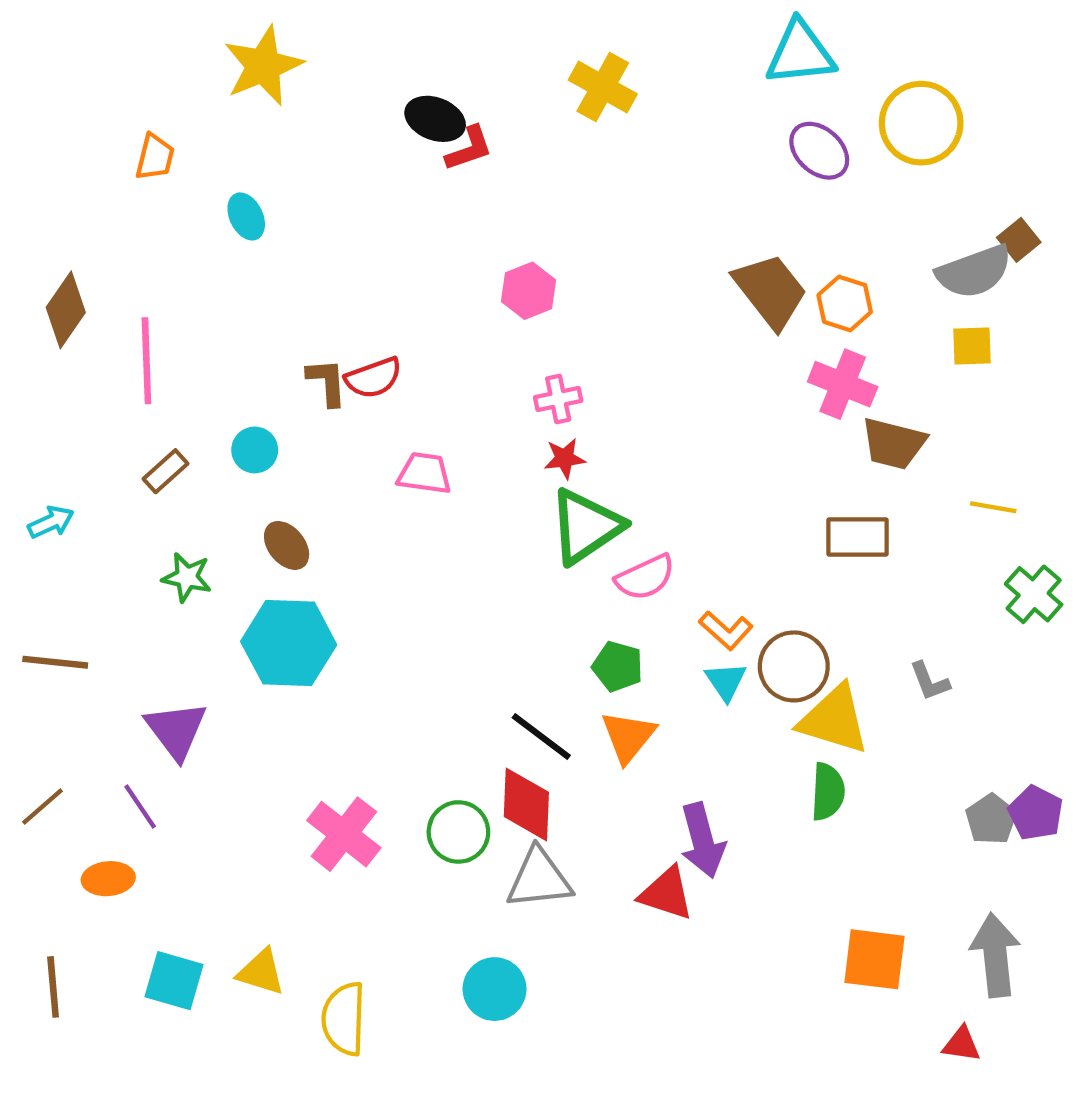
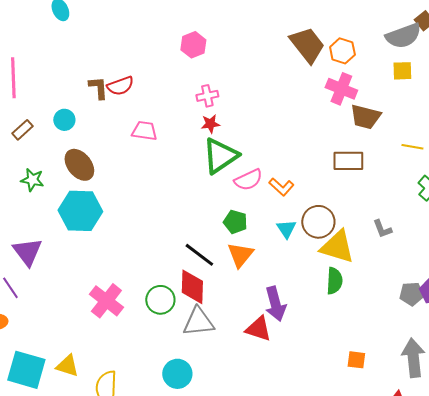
brown ellipse: (287, 545) -> (79, 165), size x1.4
orange L-shape: (726, 630) -> (281, 187), moved
gray pentagon: (991, 819) -> (411, 294), turned 30
orange square: (874, 959) -> (356, 360), size x0.6
cyan square: (174, 981) -> (26, 370), size x1.4

